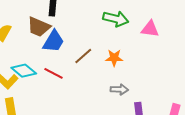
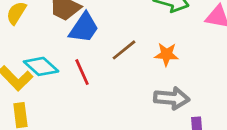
red line: (54, 73) -> (82, 72), turned 36
gray arrow: (119, 89) -> (172, 98), size x1.4

